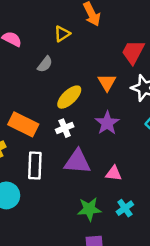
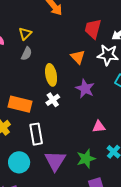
yellow triangle: (62, 34) -> (25, 34), moved
yellow ellipse: (69, 97) -> (51, 75), turned -45
purple triangle: (77, 162) -> (55, 161), moved, turned -50

